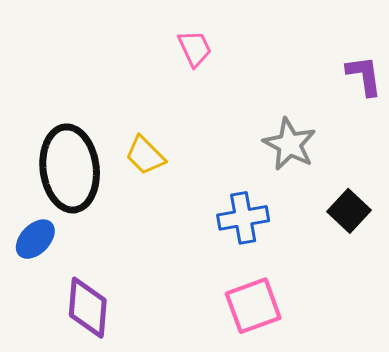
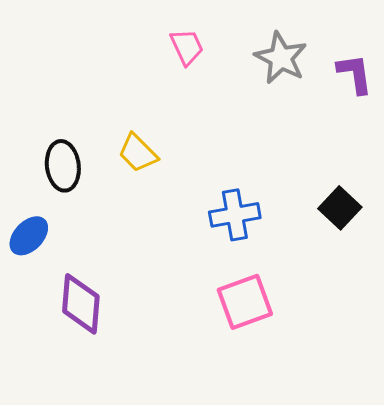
gray star: (289, 144) -> (281, 58), moved
black ellipse: (70, 168) -> (63, 166), size x0.6

